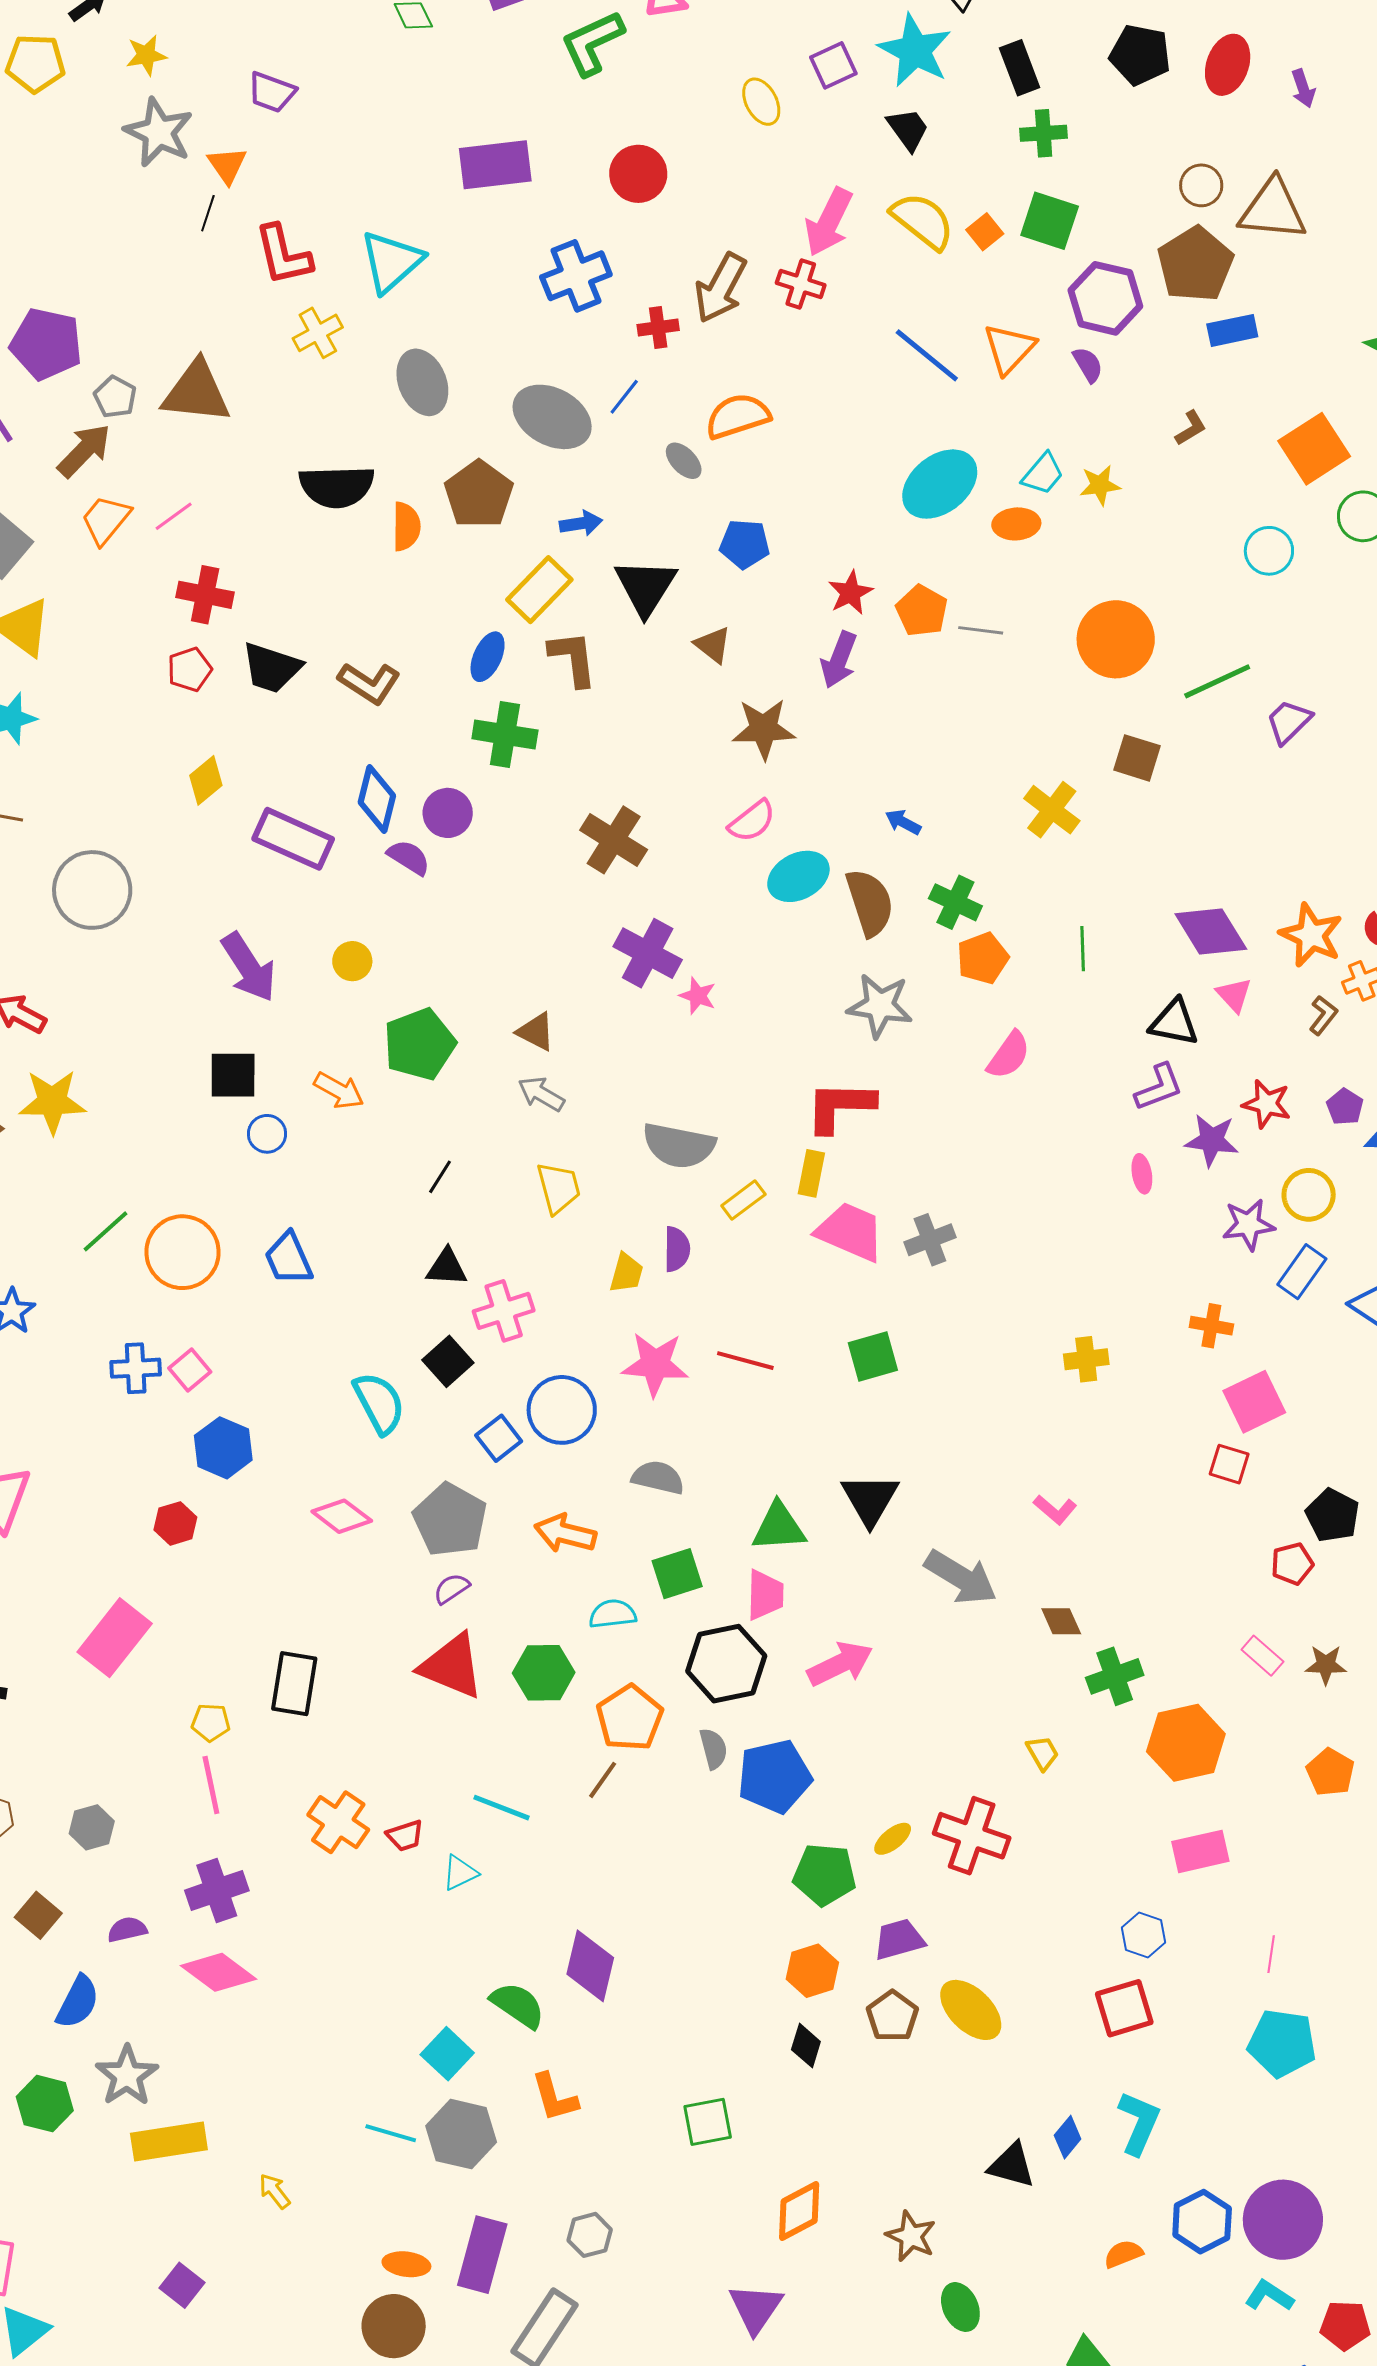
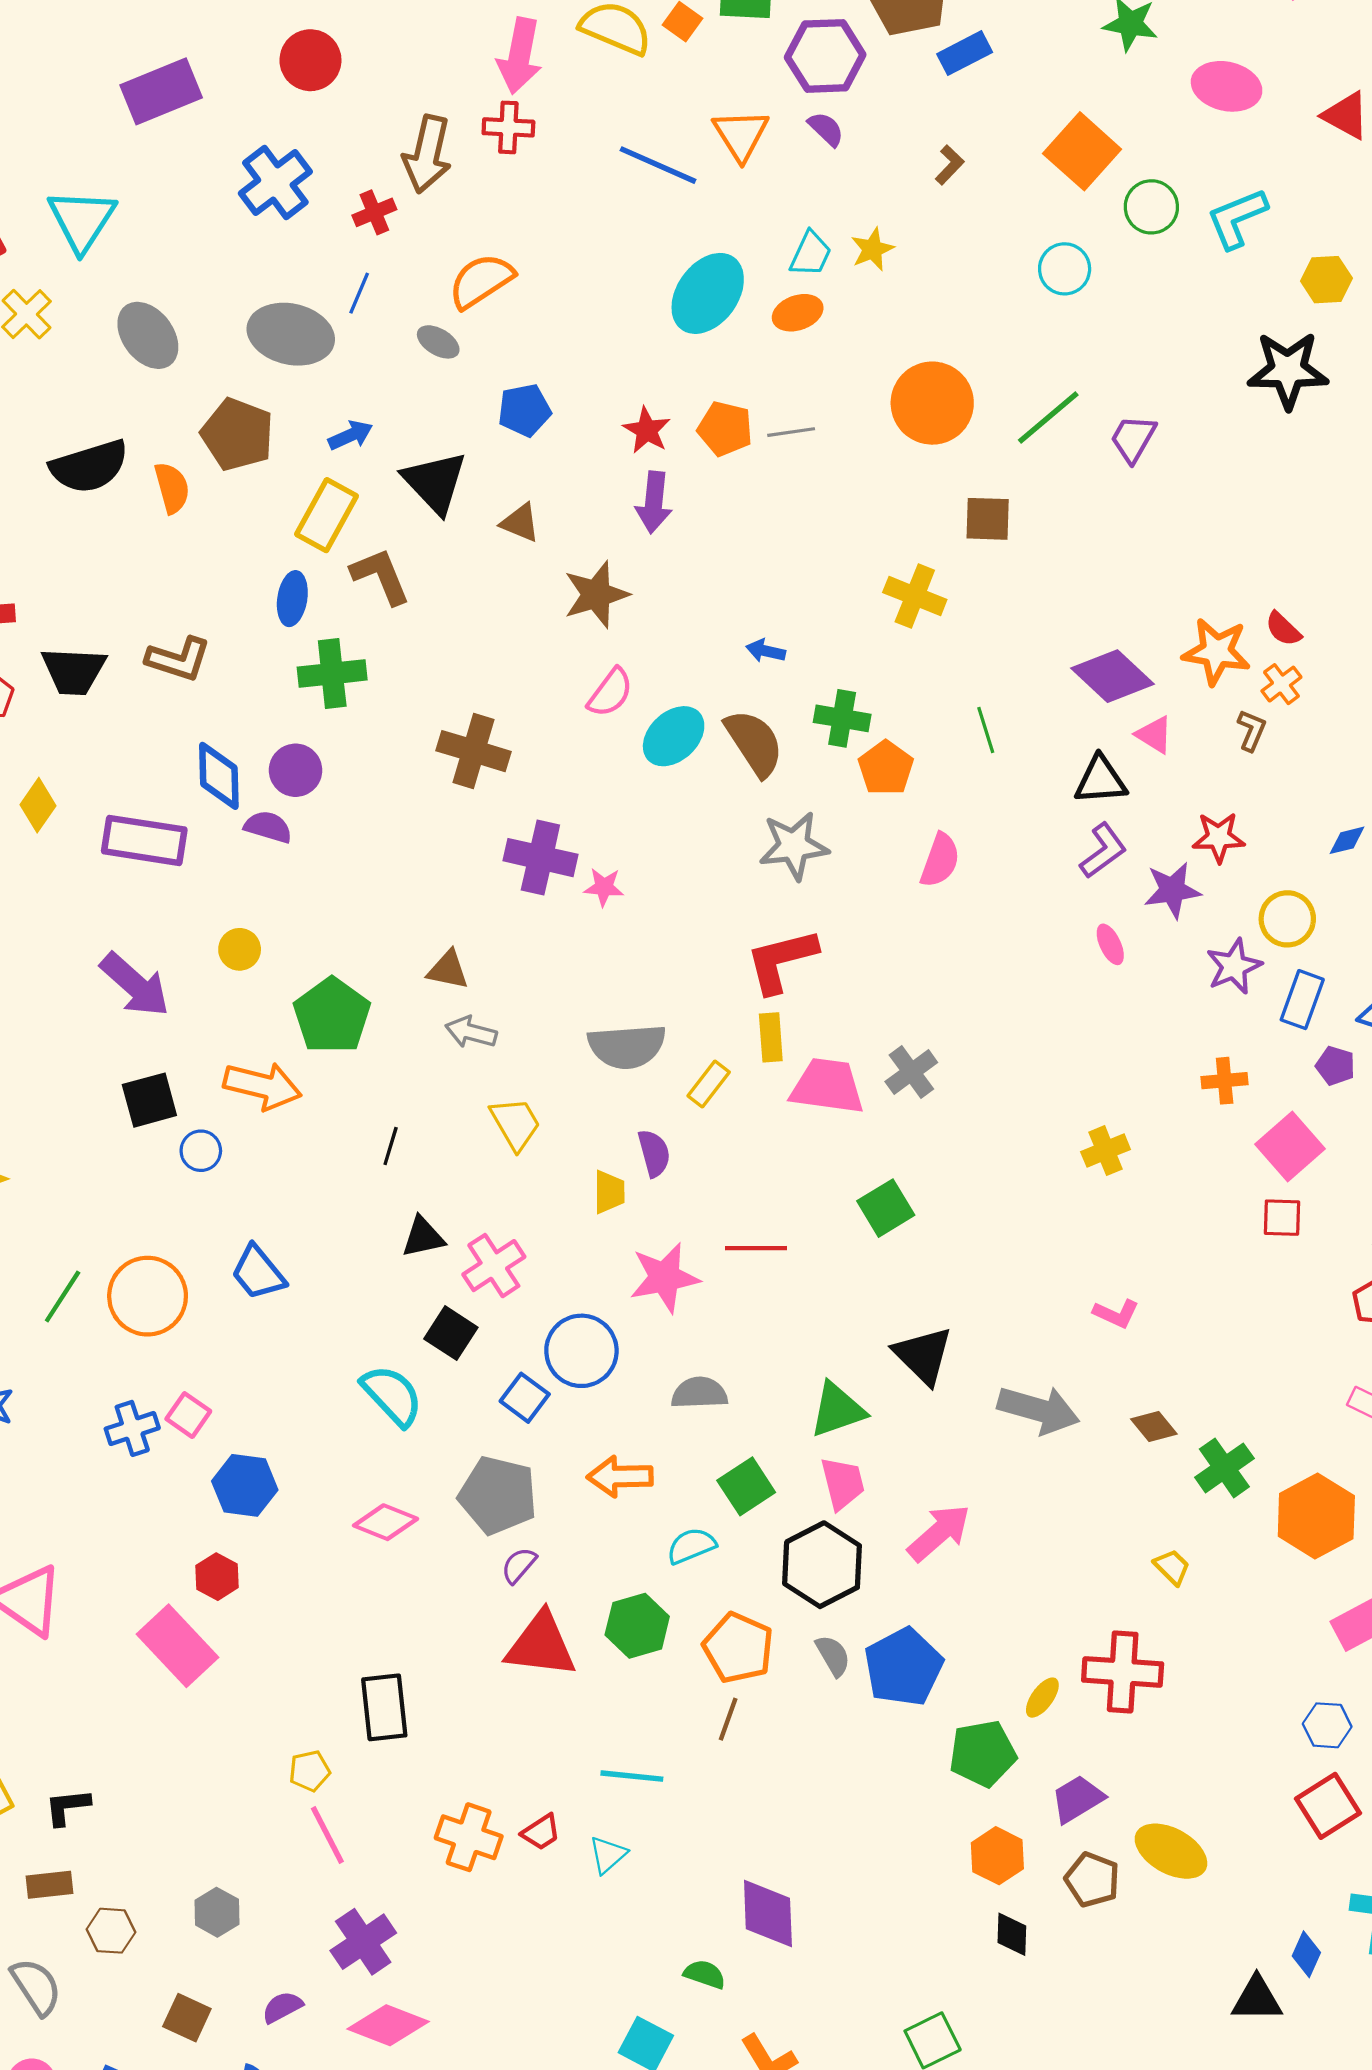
orange arrow: (339, 1091) -> (262, 1086), size x1.4
purple pentagon: (1345, 1107) -> (1335, 1066), moved
pink rectangle: (115, 1638) -> (177, 1646), moved, turned -66
green semicircle: (518, 2005) -> (705, 1974), size x0.7

